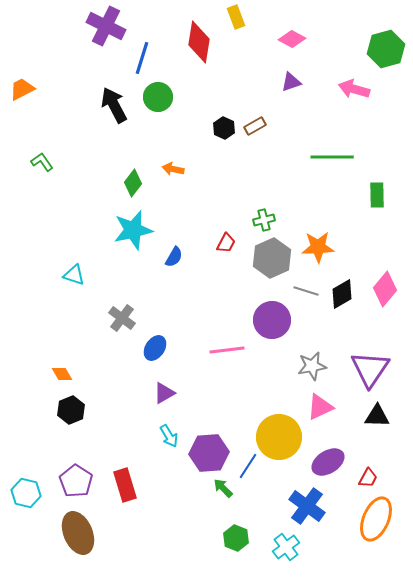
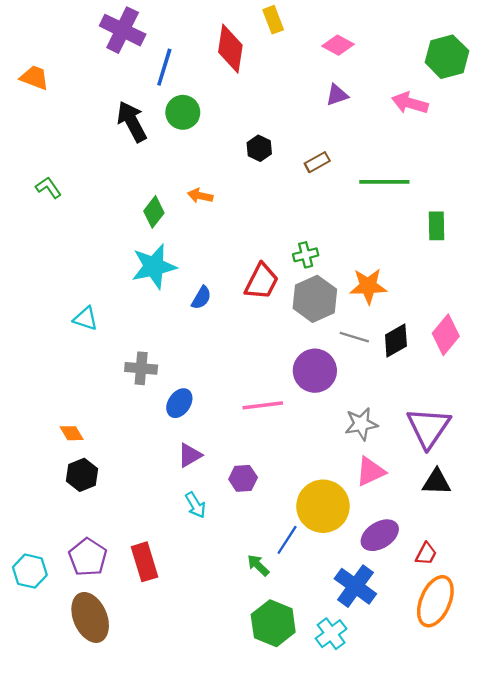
orange trapezoid: (22, 89) -> (35, 78), moved, turned 48
brown rectangle: (255, 126) -> (317, 162), moved
red trapezoid: (226, 243) -> (262, 281), size x1.6
gray cross: (122, 318) -> (141, 368), turned -32
purple hexagon: (209, 453) -> (243, 478), moved, size x0.6
green hexagon: (236, 538) -> (273, 623), size x1.5

